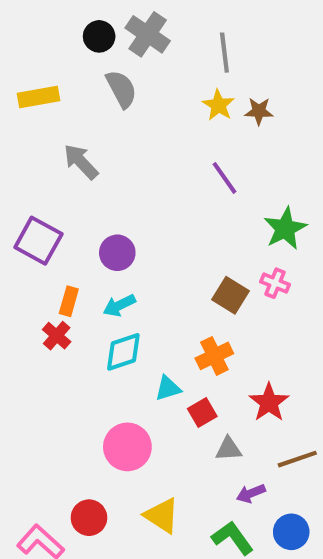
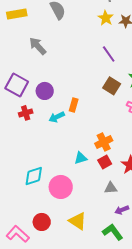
purple circle: (117, 253) -> (45, 91), moved
brown square: (231, 295) -> (112, 86), moved
orange rectangle: (69, 301) -> (74, 105), moved
red cross: (57, 336) -> (26, 113), moved, turned 32
cyan diamond: (123, 352) -> (34, 176), moved
red square: (202, 413) -> (105, 162), moved

